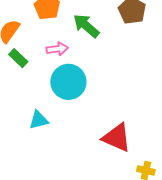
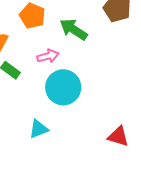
red triangle: (117, 138) -> (118, 136), size x0.7

